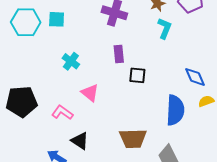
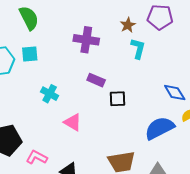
purple rectangle: (119, 54) -> (96, 80), turned -54
blue semicircle: (175, 110) -> (160, 128), turned -112
pink L-shape: (62, 113) -> (37, 157), moved

